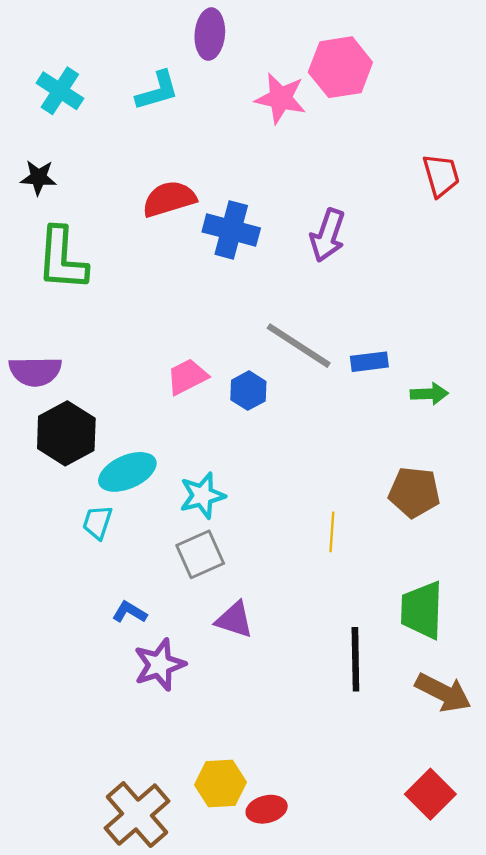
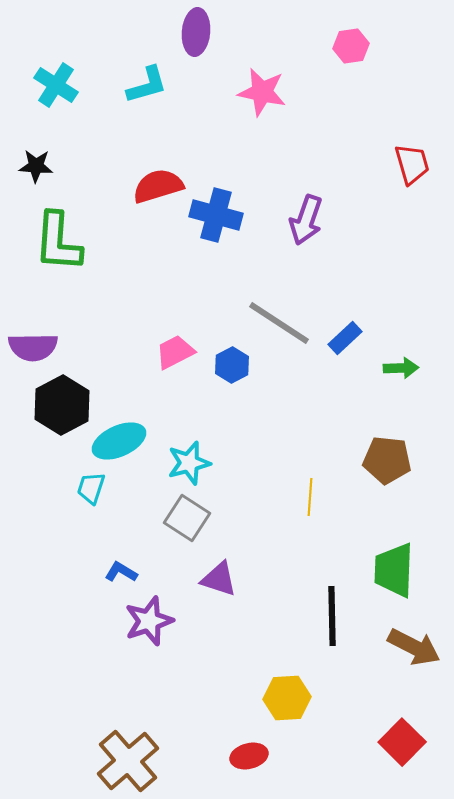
pink hexagon: (340, 67) -> (351, 46), moved, size x0.6
blue rectangle: (369, 362) -> (345, 338), turned -36
gray square: (200, 554) -> (187, 518), turned -33
yellow hexagon: (221, 784) -> (287, 698), moved

